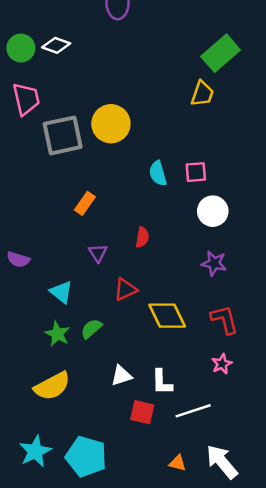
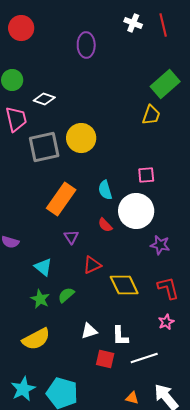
white diamond: (56, 45) -> (44, 99), moved
cyan semicircle: (158, 173) -> (105, 190), moved
orange rectangle: (85, 203) -> (61, 199), size x1.8
white circle: (213, 211) -> (136, 211), moved, size x1.5
red semicircle: (142, 237) -> (105, 225), turned 126

